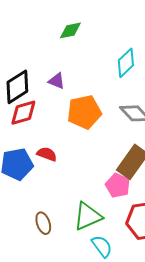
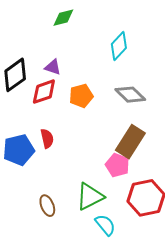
orange pentagon: (84, 112) -> (81, 96), size x0.7
red diamond: (23, 113) -> (44, 92), moved
red semicircle: (47, 154) -> (47, 139), turned 60

